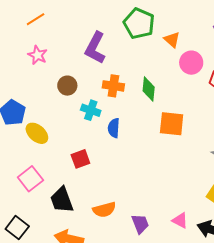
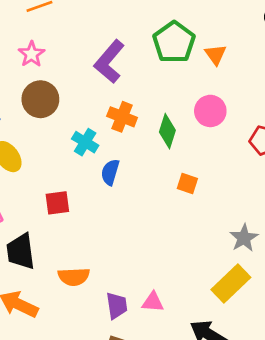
orange triangle: (172, 40) -> (216, 55), moved
pink circle: (191, 63) -> (210, 111), moved
brown circle: (67, 86) -> (40, 99), moved, size x1.4
orange square: (172, 124) -> (187, 184), size x0.6
pink triangle: (180, 220) -> (153, 302), moved, turned -36

